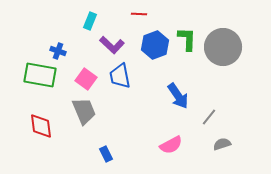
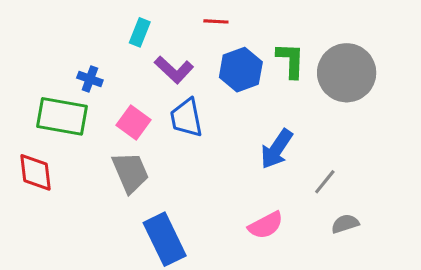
blue arrow: (178, 96) -> (277, 149), turned 68
red diamond: (41, 126) -> (36, 172), moved
blue rectangle: (106, 154) -> (165, 239), size x2.0

